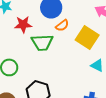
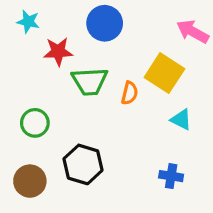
orange semicircle: (62, 25) -> (130, 93), moved, turned -40

